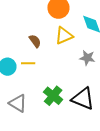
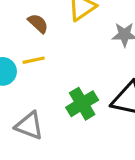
green cross: (53, 96) -> (82, 104), turned 30

